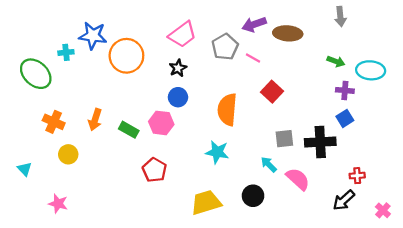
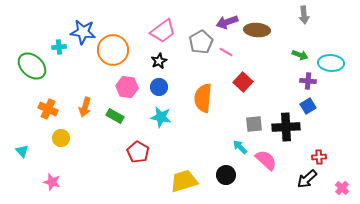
pink hexagon: (161, 123) -> (127, 87), moved
cyan star: (217, 152) -> (161, 117), moved

